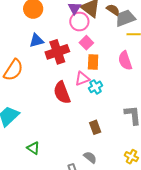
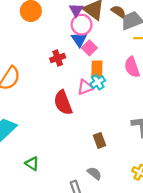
blue triangle: (37, 41) -> (79, 39), moved, turned -49
red cross: (57, 52) -> (58, 58), size x0.6
cyan cross: (95, 87) -> (98, 82), moved

